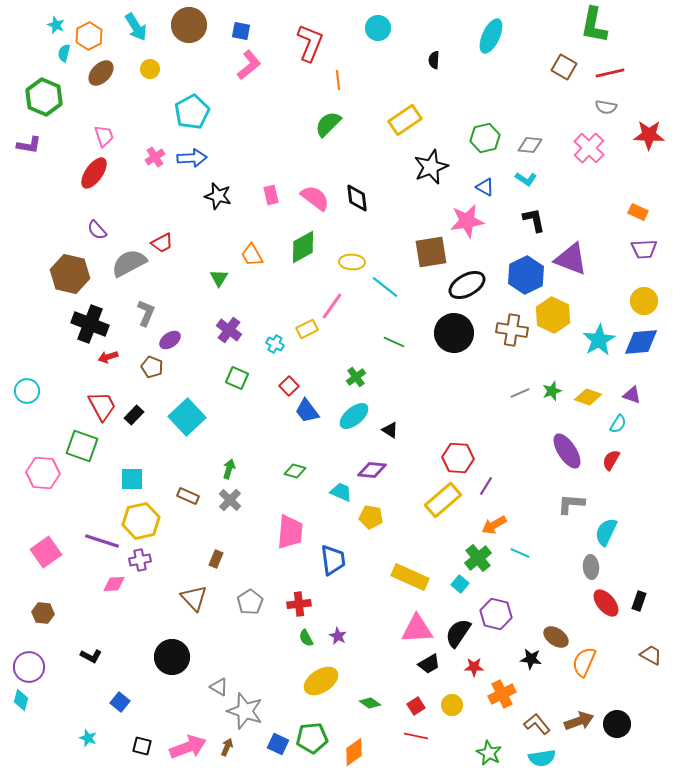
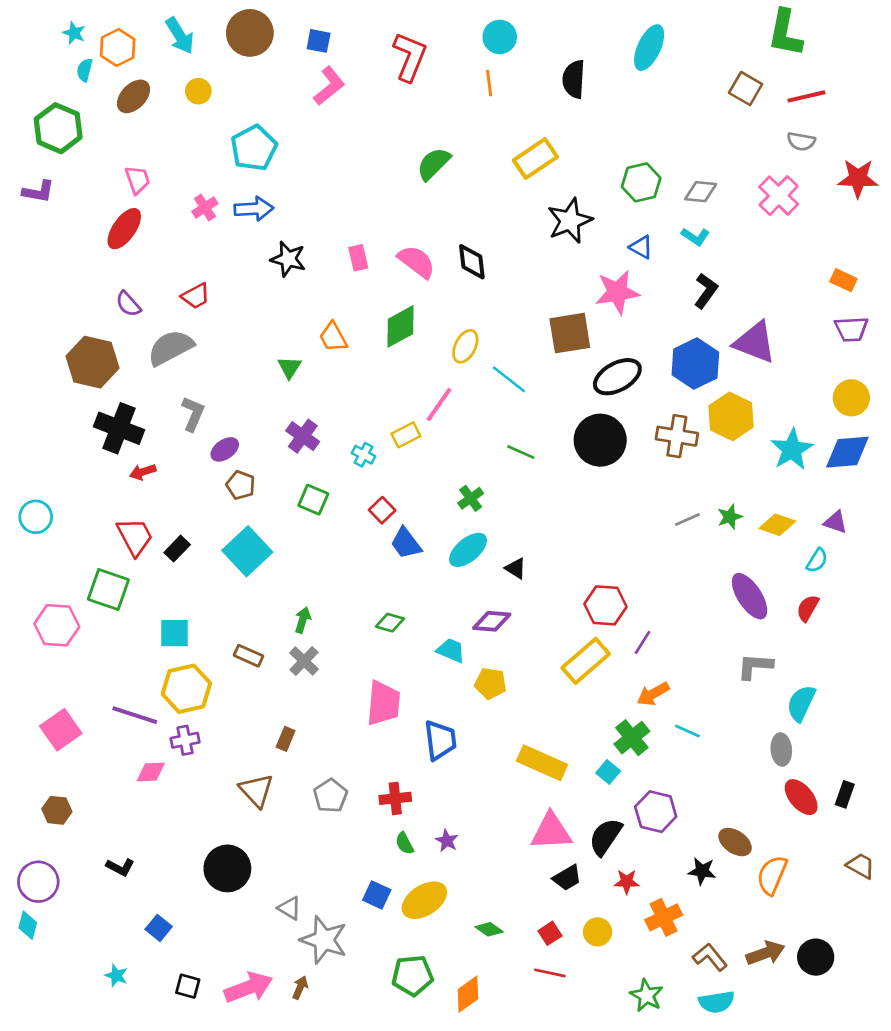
black semicircle: (434, 60) -> (574, 79), size x1.6
orange line: (338, 80) -> (489, 83), moved
black L-shape: (534, 220) -> (706, 291), turned 48
red trapezoid: (162, 243) -> (196, 296), moved
yellow ellipse: (352, 262) -> (465, 346), turned -65
brown pentagon: (152, 367) -> (241, 485), moved
blue square: (278, 744) -> (377, 895), moved

